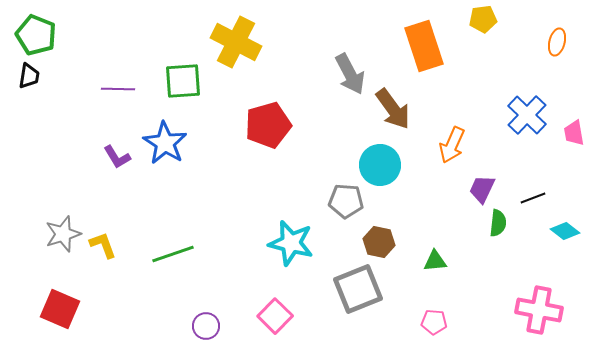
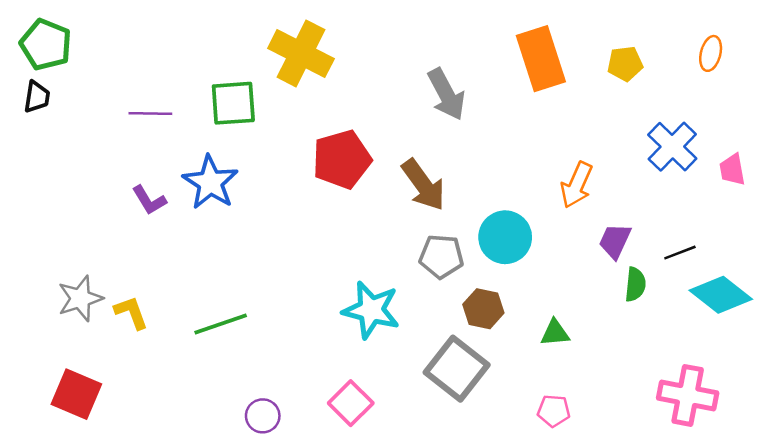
yellow pentagon: (483, 19) -> (625, 64), moved
brown arrow: (393, 109) -> (423, 185), moved
cyan circle: (380, 165) -> (505, 237), moved
cyan diamond: (565, 231) -> (721, 295), size x1.6
gray square: (358, 289) -> (457, 369), turned -30

